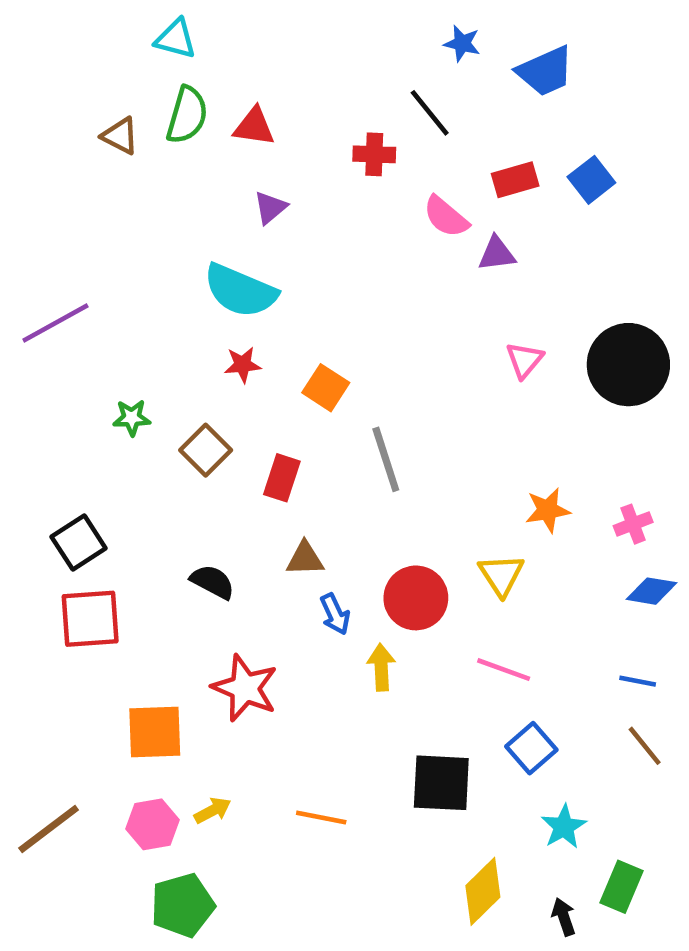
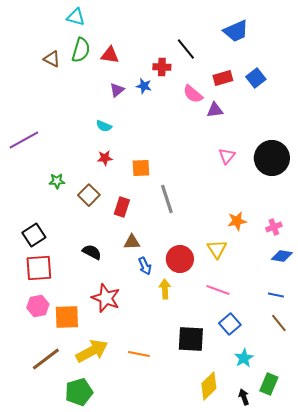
blue star: (462, 43) -> (144, 86), moved
cyan semicircle: (240, 291) -> (104, 126), size x0.5
orange square: (326, 388) -> (141, 168), turned -36
yellow arrow: (213, 810) -> (92, 351), size x2.0
pink hexagon: (152, 824) -> (38, 306), moved
brown line: (49, 829) -> (46, 359), moved

